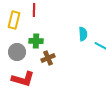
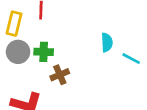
gray circle: (17, 52) -> (18, 52), moved

